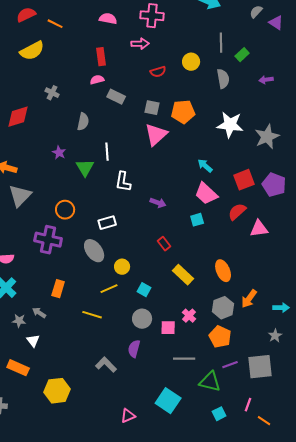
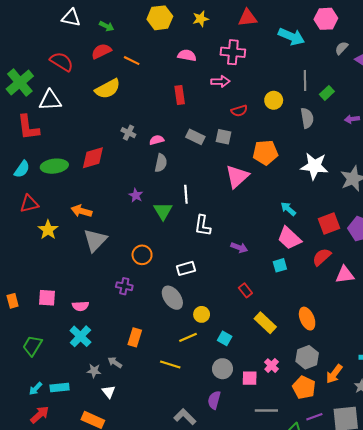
pink semicircle: (97, 80) -> (157, 140), moved
gray square: (152, 108) -> (224, 137), moved
purple cross: (48, 240) -> (124, 286), size x0.6
orange arrow: (249, 299) -> (334, 374), moved

